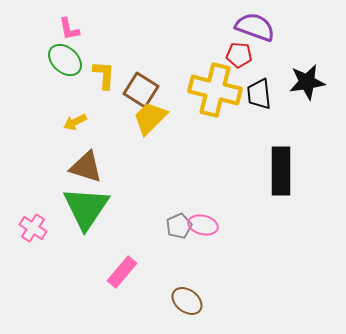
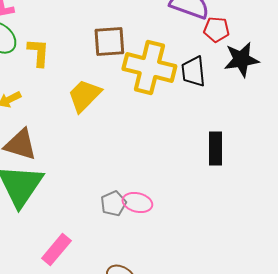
red pentagon: (239, 55) -> (216, 30), moved
brown square: (141, 90) -> (109, 42), moved, turned -36
black rectangle: (281, 171) -> (215, 149), size x0.7

